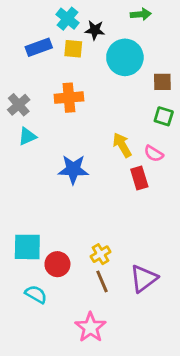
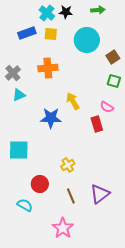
black star: (95, 30) -> (66, 12), moved
brown square: (162, 82) -> (113, 57), turned -32
yellow arrow: (122, 145) -> (73, 101), moved
cyan square: (27, 247) -> (19, 150), moved
yellow cross: (101, 254) -> (68, 165), moved

